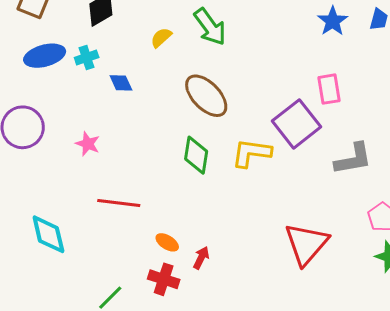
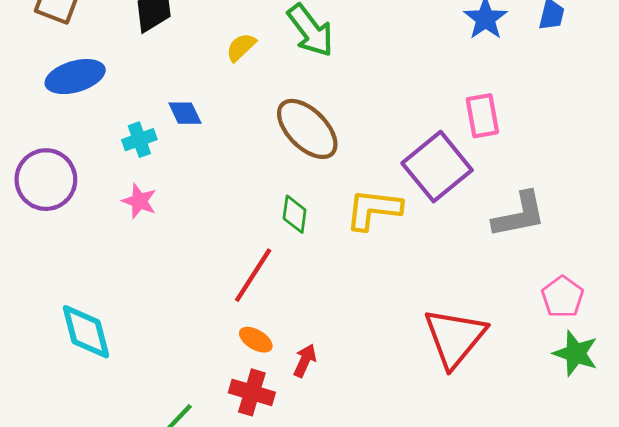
cyan cross: (87, 57) -> (139, 140), moved
green diamond: (196, 155) -> (295, 214), size x0.7
red line: (119, 203) -> (253, 275), moved, turned -63

